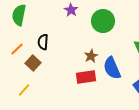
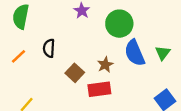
brown square: (33, 63) -> (75, 73), moved
blue semicircle: (112, 68) -> (135, 53), moved

